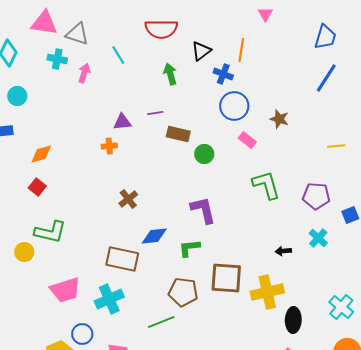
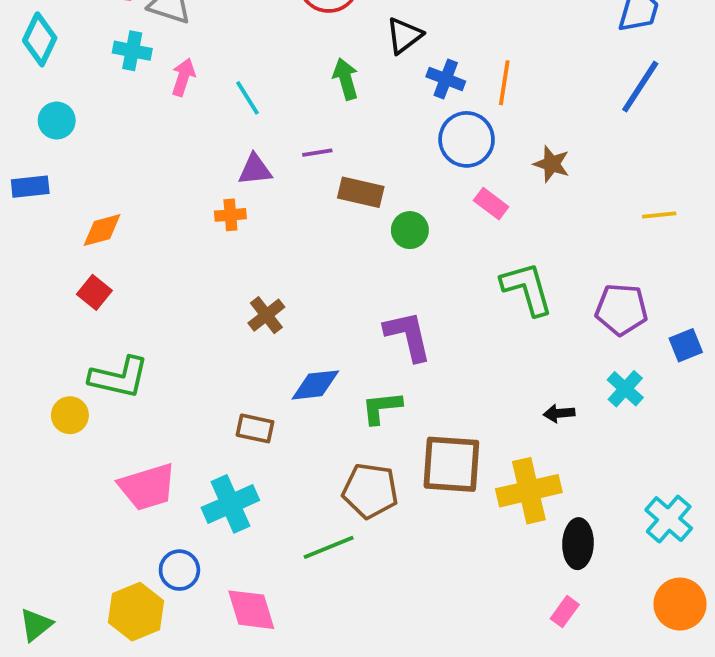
orange line: (241, 50) -> (504, 83), moved
cyan line: (118, 55) -> (247, 98), moved
brown rectangle: (122, 259) -> (255, 428), size x0.6

